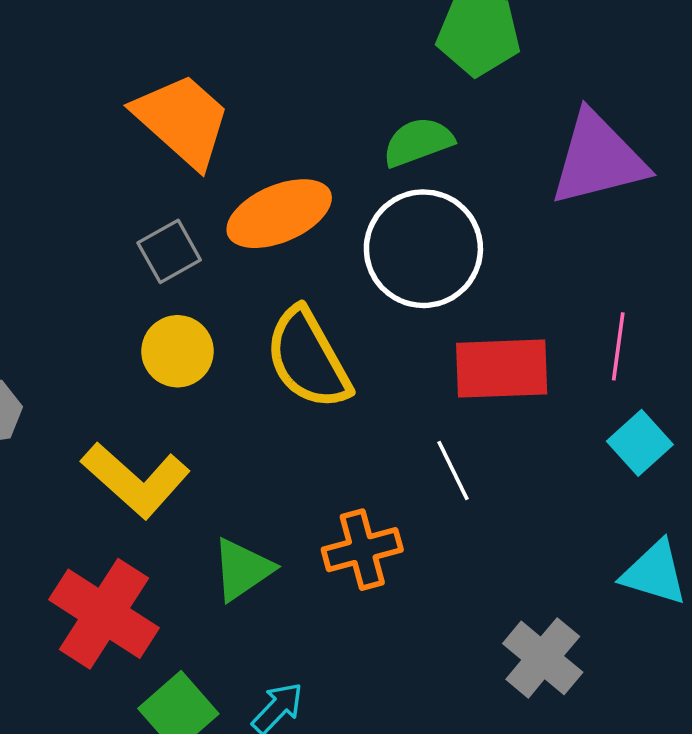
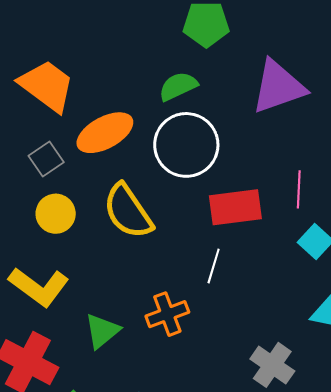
white line: (453, 471) -> (214, 266), turned 48

